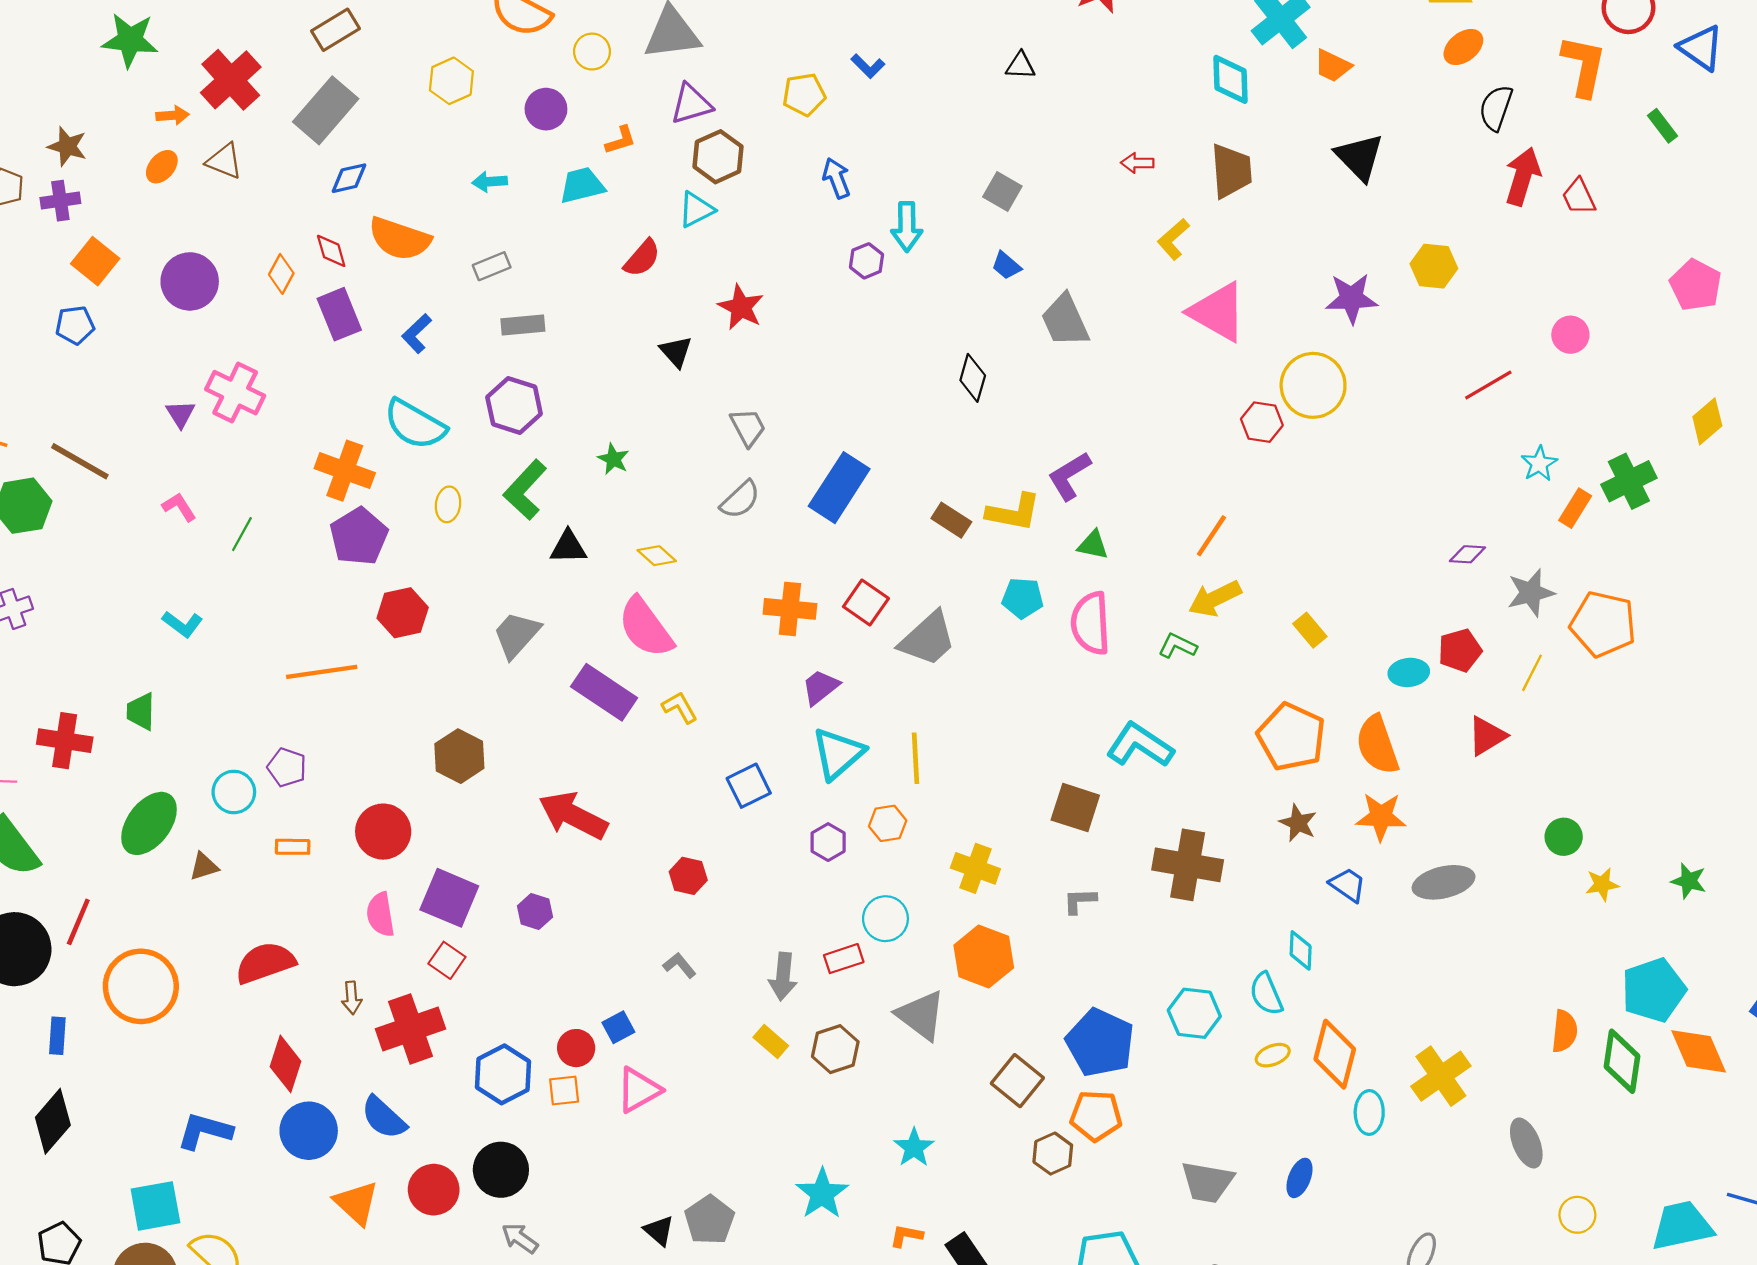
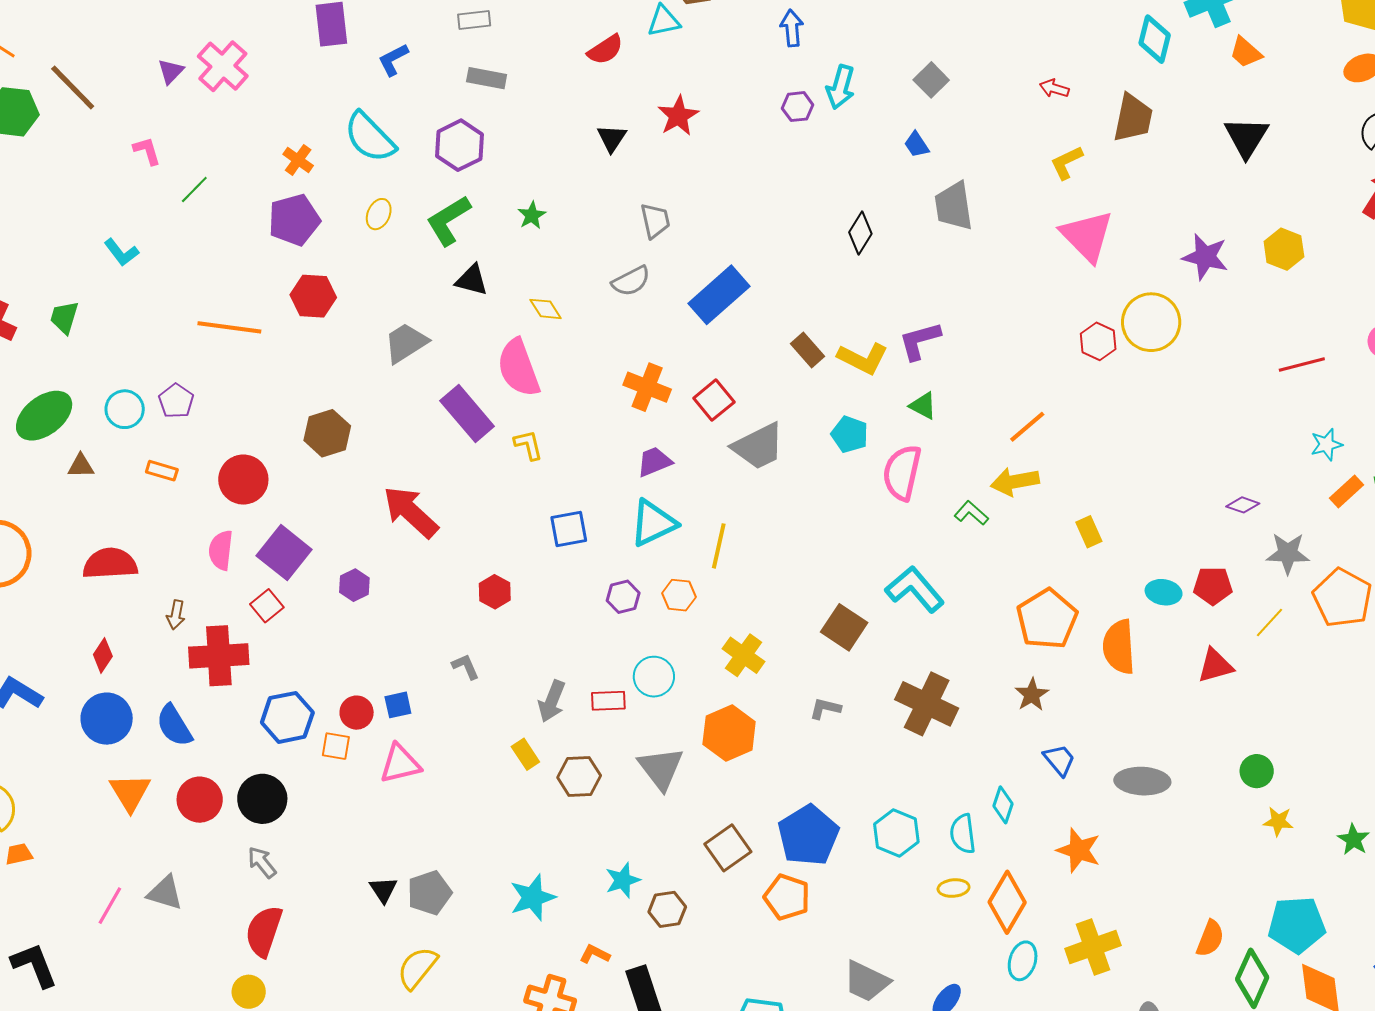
orange cross: (345, 471) -> (298, 160), size x0.6
orange star: (1381, 817) -> (1079, 850), moved
red diamond: (285, 1064) -> (103, 655), size x0.7
brown hexagon: (1053, 1154) -> (667, 909), moved

